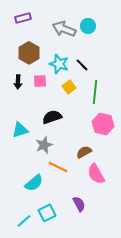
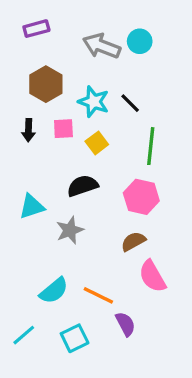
yellow square: (69, 87) -> (97, 143), moved
pink hexagon: (103, 124) -> (141, 197), moved
orange line: (58, 167) -> (98, 295), moved
cyan line: (24, 221) -> (24, 335), moved

